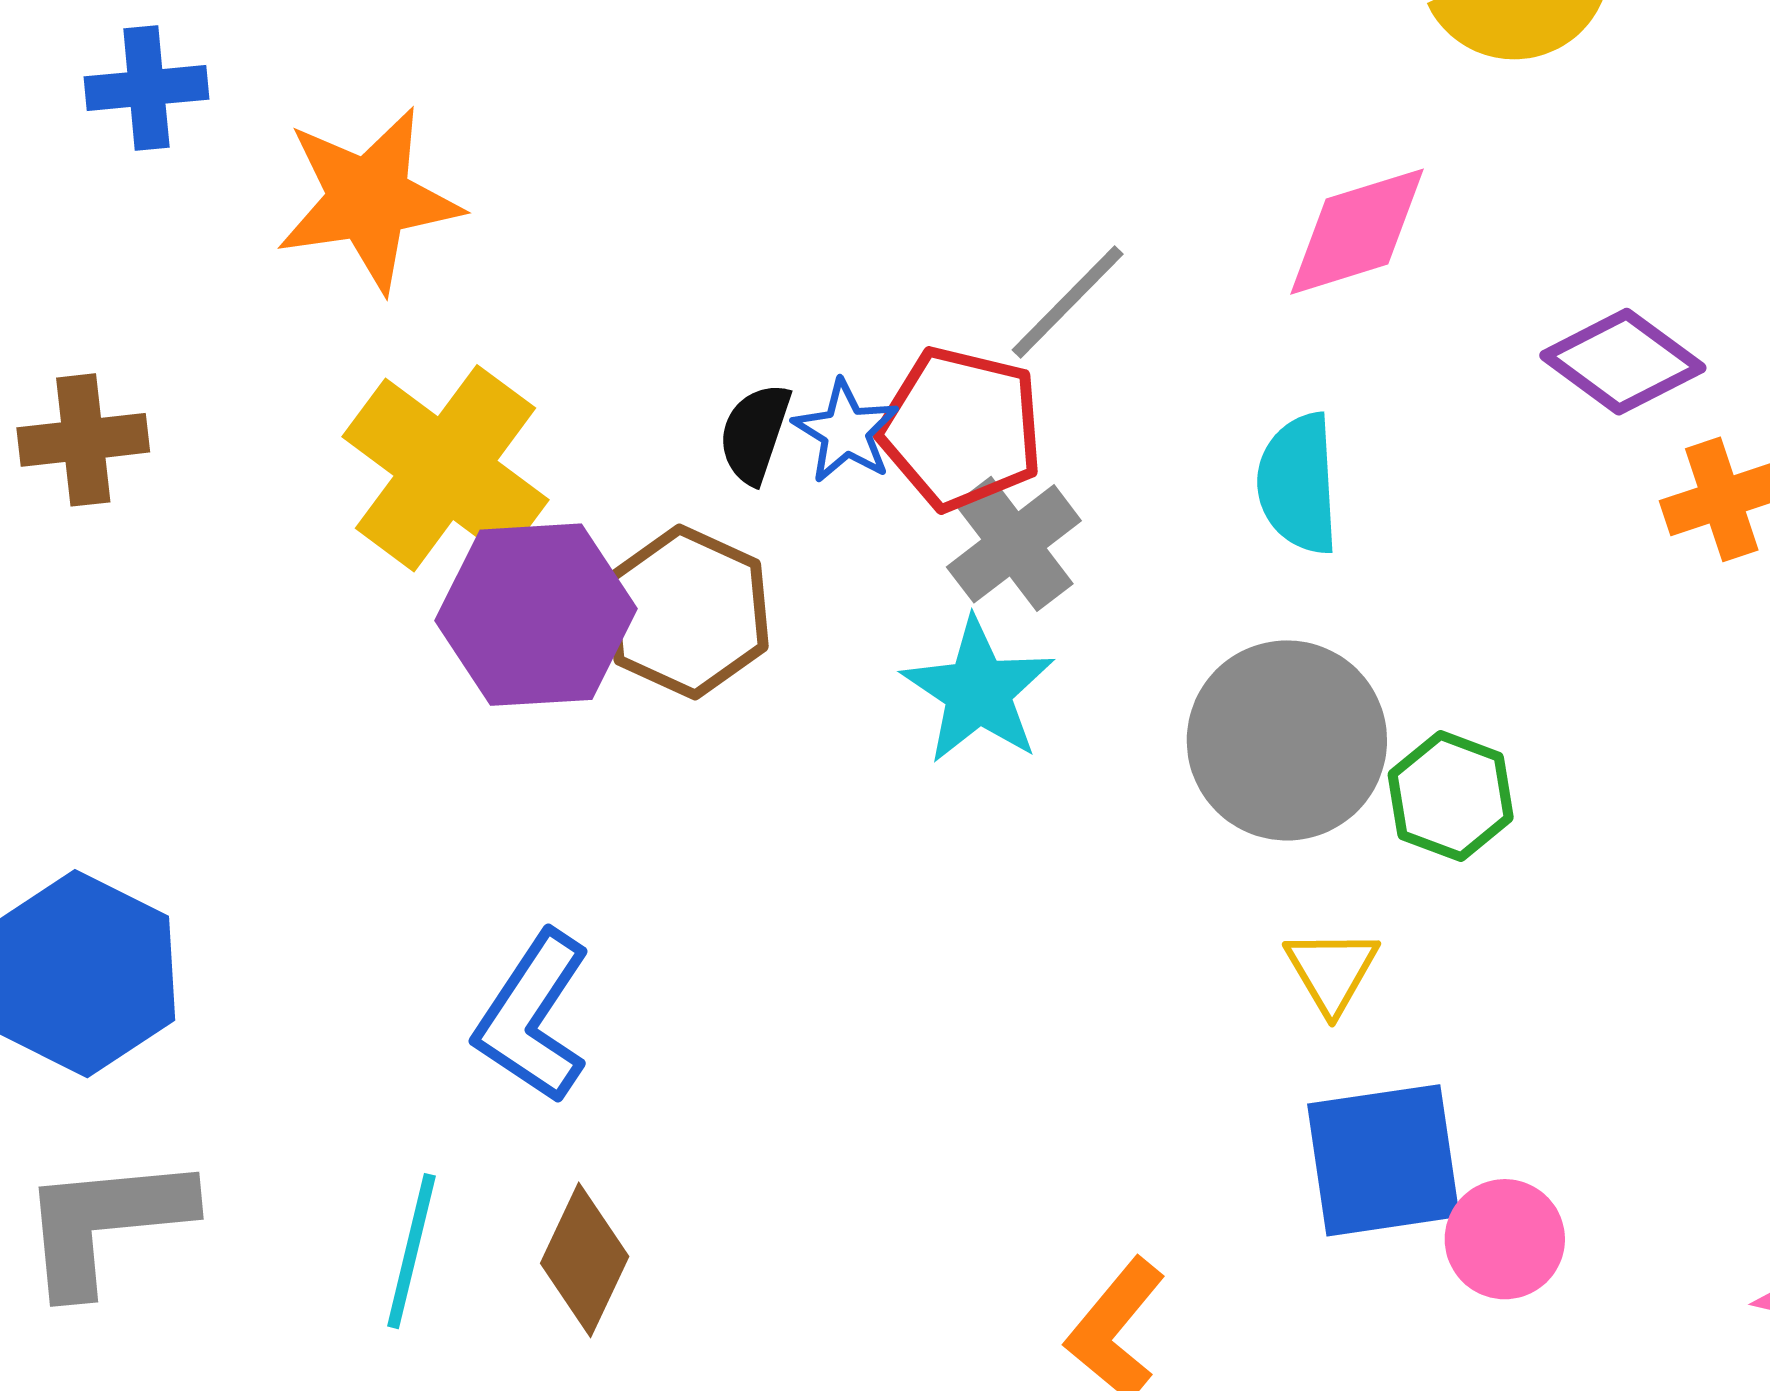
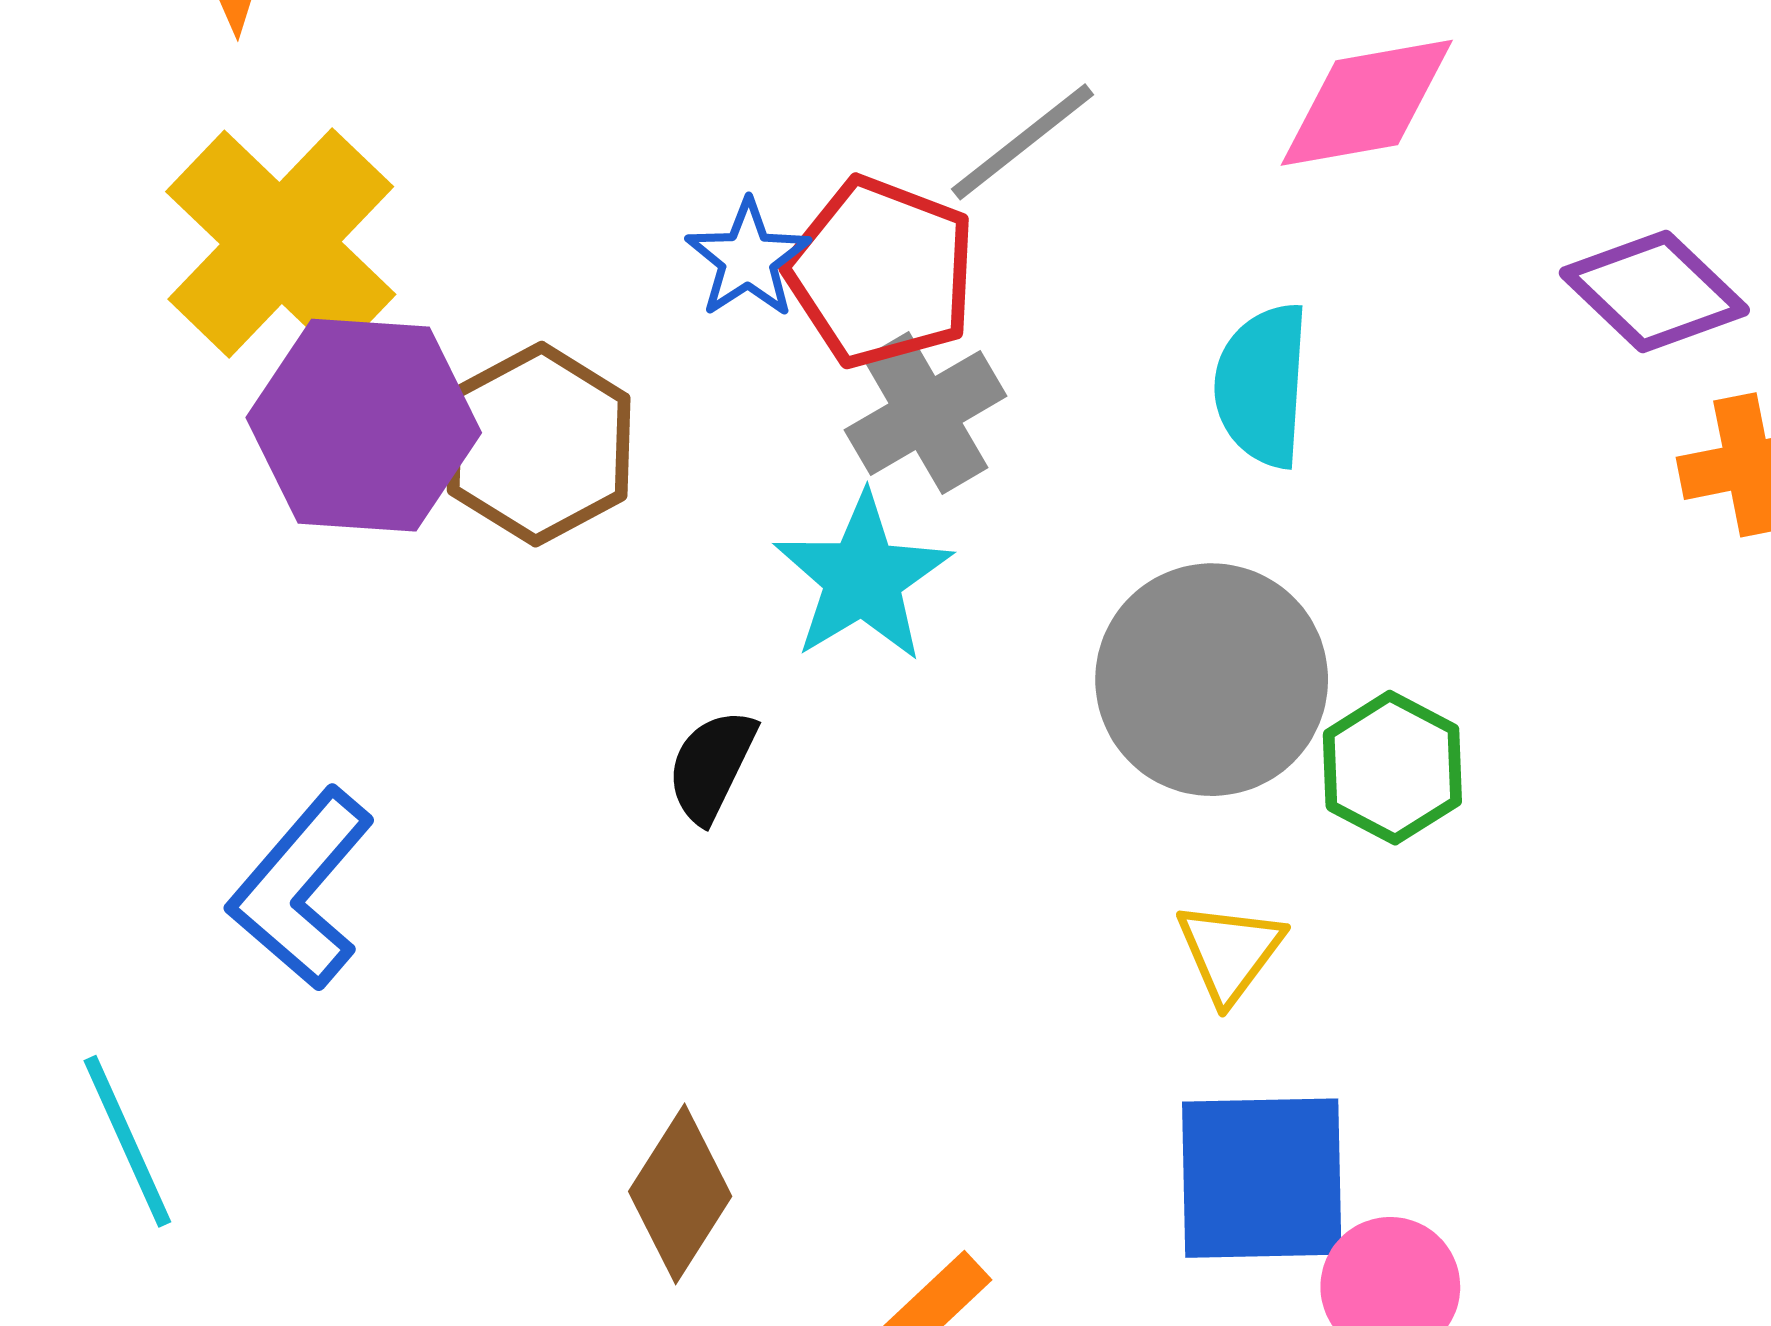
black semicircle: (755, 433) -> (711, 766), moved
cyan line: (411, 1251) -> (127, 1141), turned -45
brown diamond: (585, 1260) -> (680, 1194), moved

